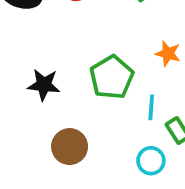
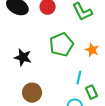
green pentagon: (112, 77) -> (61, 44), moved

